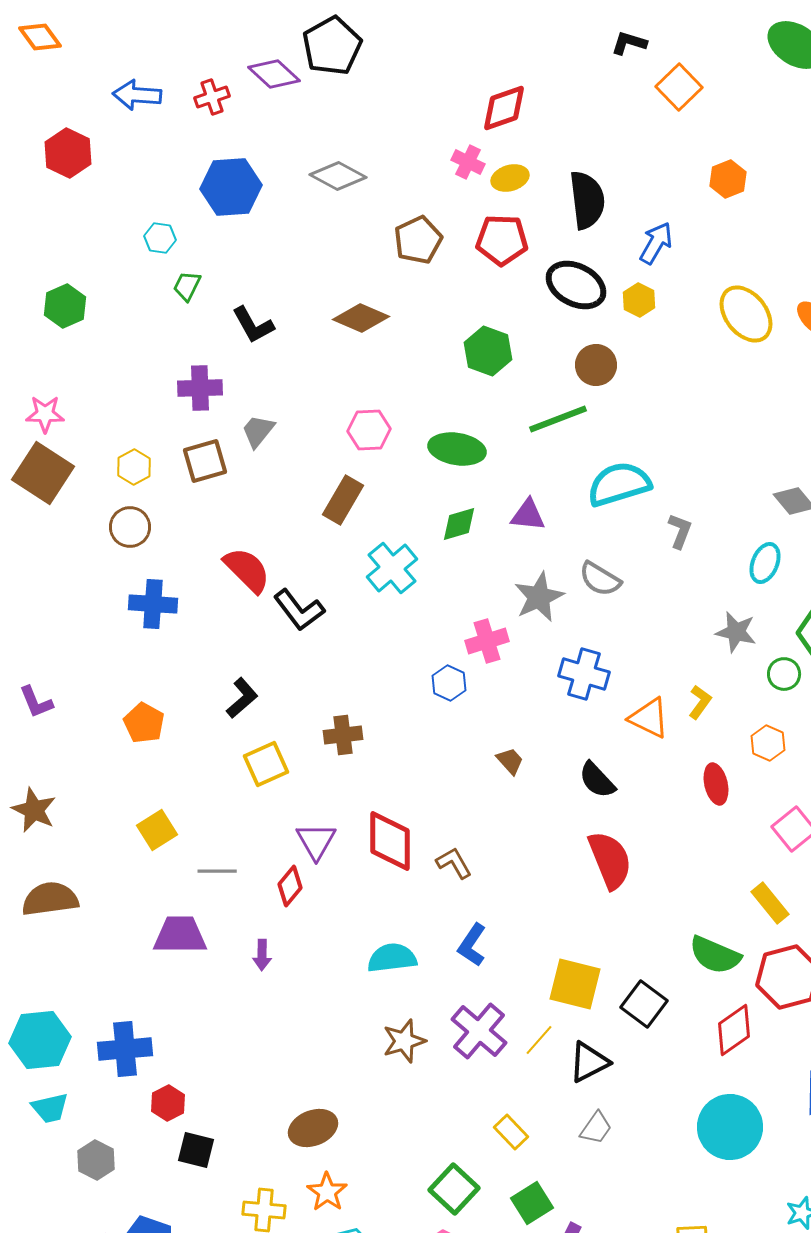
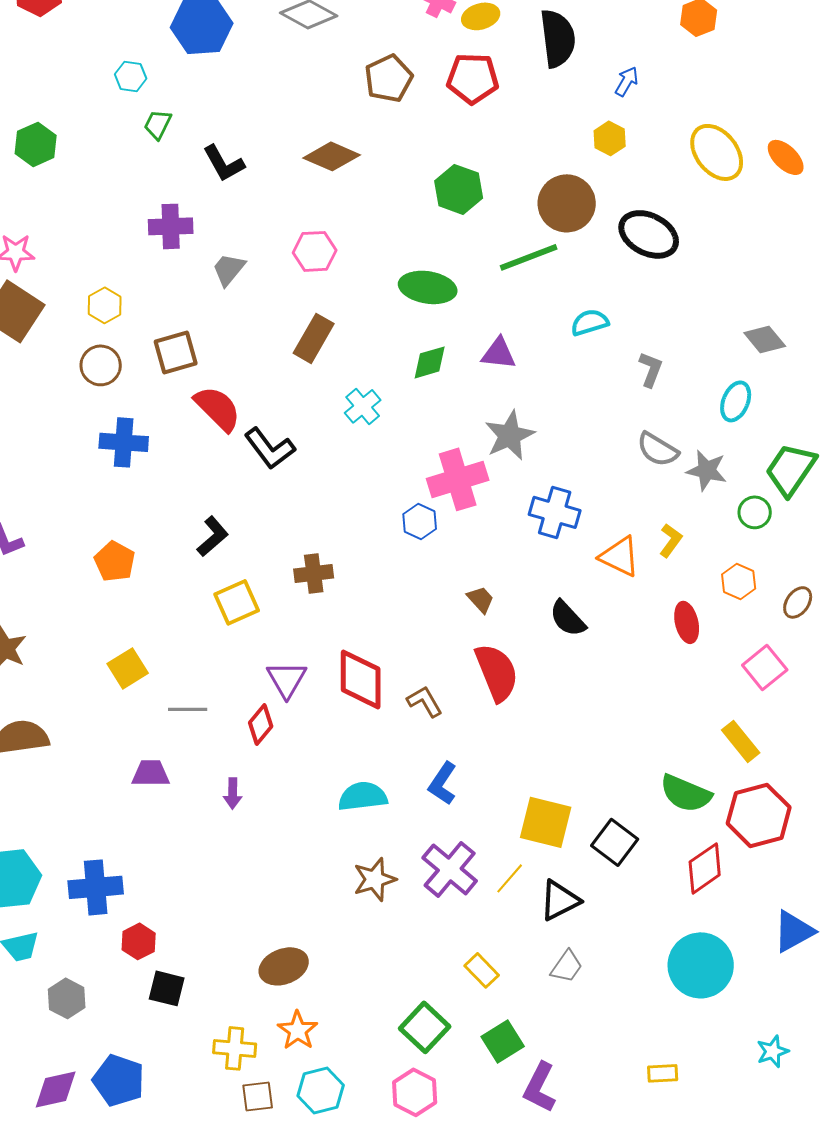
blue arrow: (656, 243) -> (627, 81), size x0.7
black ellipse: (576, 285) -> (649, 234), moved
brown circle: (596, 365) -> (567, 203), size x1.4
pink hexagon: (369, 430) -> (315, 251), moved
brown square: (205, 461) -> (176, 352), moved
cyan semicircle: (619, 484) -> (590, 322), size x0.6
cyan cross: (392, 568) -> (363, 406), size x0.7
gray semicircle: (600, 579) -> (658, 449), moved
pink cross: (487, 641) -> (458, 479), size x1.4
red semicircle: (610, 860) -> (497, 672), moved
purple trapezoid: (180, 935) -> (151, 773), size x0.7

